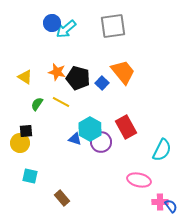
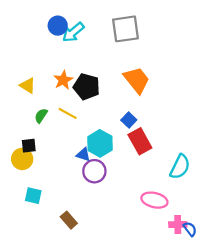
orange star: (57, 72) -> (63, 80), turned 30
blue square: (102, 83) -> (129, 120), moved
purple circle: (101, 142) -> (94, 171), moved

